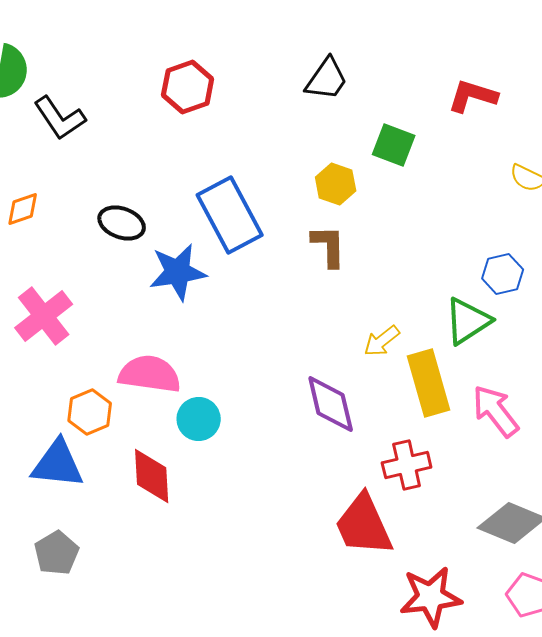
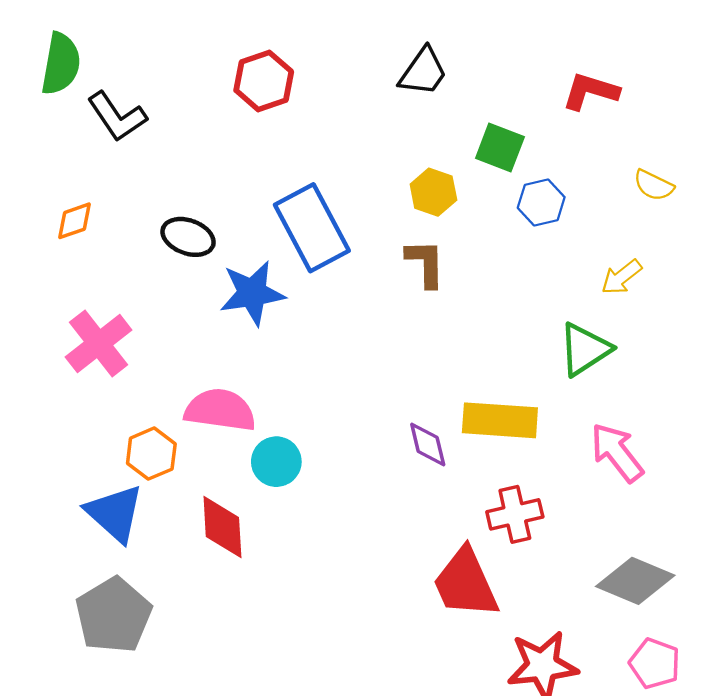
blue hexagon: (503, 274) -> (541, 202), moved
yellow arrow: (382, 341) -> (621, 277), moved
yellow rectangle: (429, 383) -> (500, 420), moved, turned -70
purple diamond: (331, 404) -> (428, 444), size x0.7
blue triangle: (58, 464) -> (115, 513), turned 36
gray pentagon: (57, 553) -> (114, 615), size x1.5

